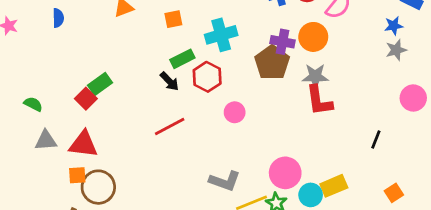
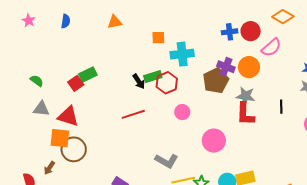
orange square: (173, 19) -> (158, 38), moved
green rectangle: (182, 59) -> (153, 77), moved
black line: (376, 139) -> (281, 107), moved, turned -32
pink circle: (285, 173) -> (214, 141), moved
orange square: (77, 175) -> (60, 138), size x1.5

